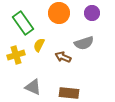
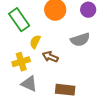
yellow cross: (16, 55) -> (21, 62), moved
brown arrow: (63, 57) -> (50, 57), moved

